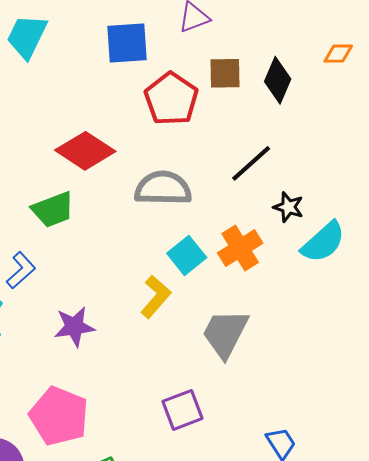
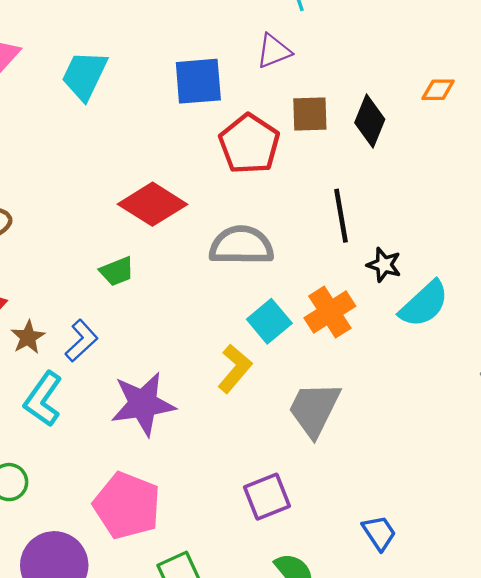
black line: (251, 163) -> (341, 216), turned -57
green trapezoid: (53, 210) -> (117, 271), size x0.7
purple star: (74, 327) -> (143, 404), size x1.4

